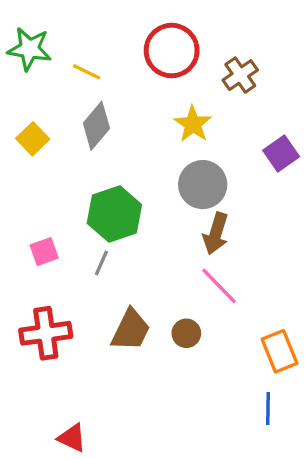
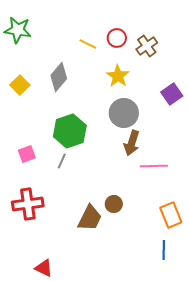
red circle: (172, 51) -> (117, 38), moved, size x0.6
yellow line: (87, 72) -> (88, 44), moved
pink line: (219, 286) -> (154, 166), moved, turned -48
brown trapezoid: (131, 330) -> (90, 218), moved

